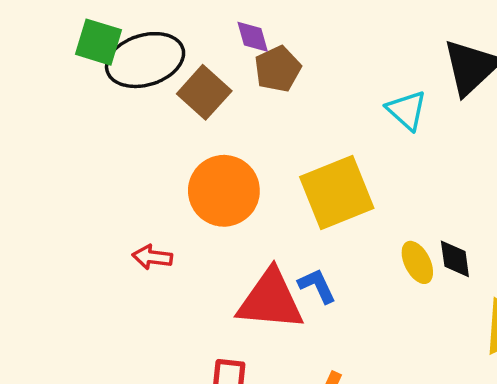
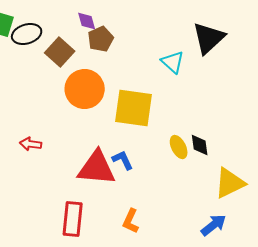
black ellipse: (145, 60) -> (27, 34), size x0.7
orange circle: (224, 191) -> (85, 89), moved
yellow square: (337, 193) -> (134, 108), turned 30

